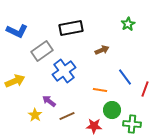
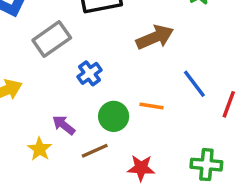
brown arrow: (102, 50) -> (155, 37), size x1.5
blue cross: (64, 71) -> (89, 73), size x0.6
green circle: (112, 110) -> (114, 116), moved

